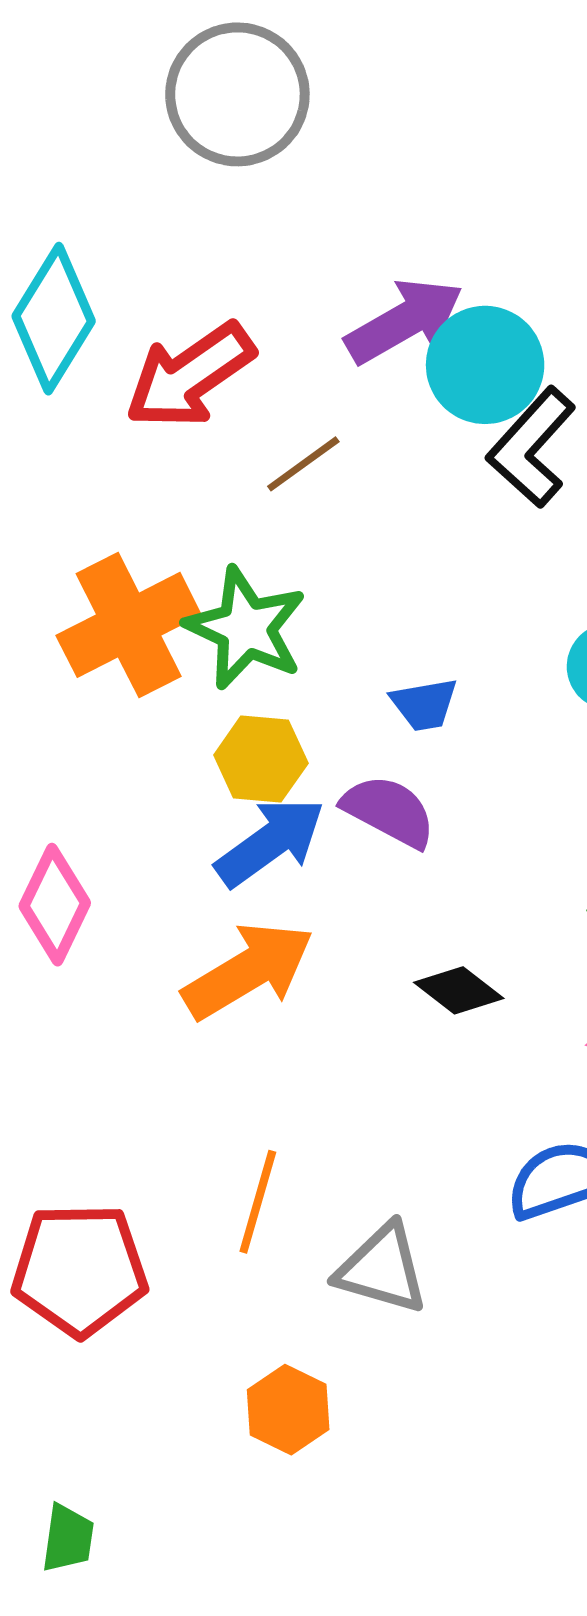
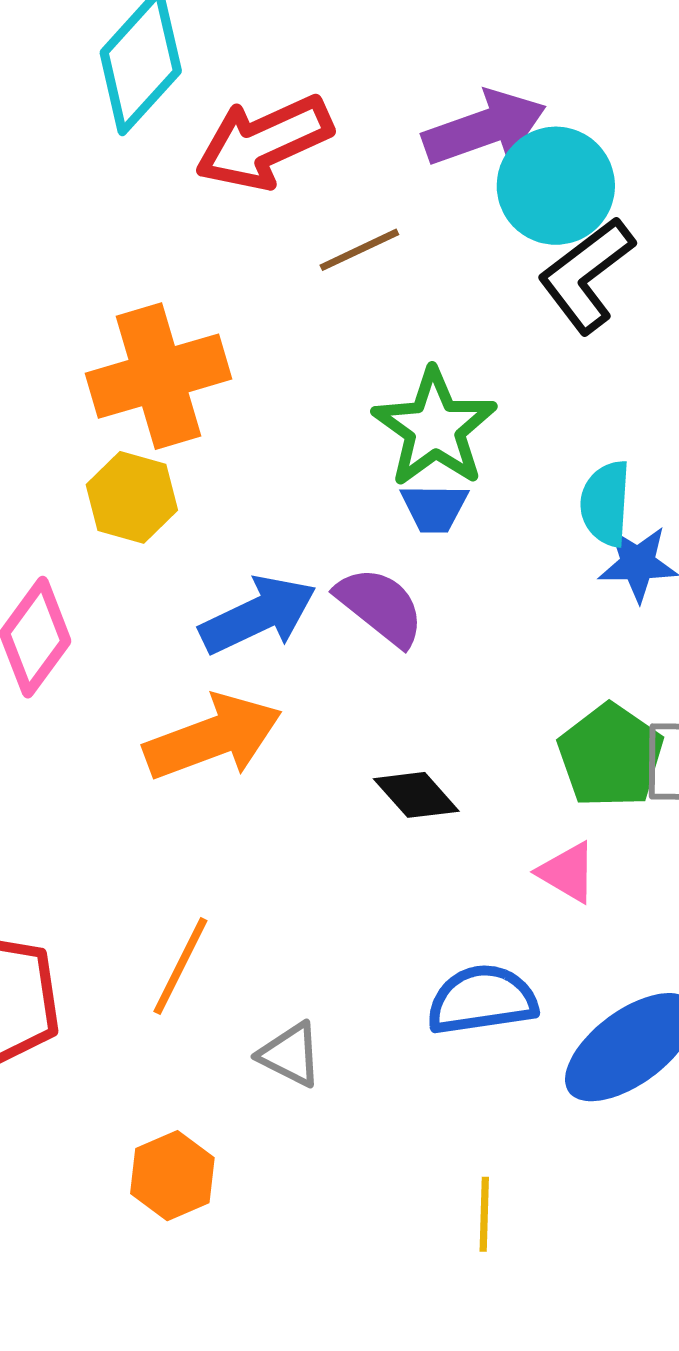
green star: (246, 628) -> (435, 428), moved
yellow hexagon: (261, 759) -> (132, 497), moved
gray triangle: (382, 1269) -> (290, 1055), size x0.7

